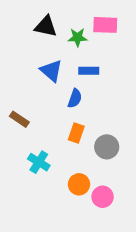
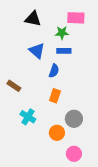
green star: (78, 37) -> (62, 33), moved
gray circle: (107, 147) -> (74, 119), moved
pink circle: (103, 197) -> (74, 154), moved

